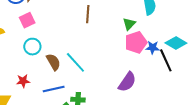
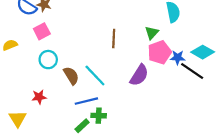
brown line: (88, 14) -> (114, 39), moved
black line: (166, 60) -> (192, 71), turned -30
purple semicircle: (127, 82) -> (139, 75), moved
blue line: (54, 89) -> (86, 101), moved

